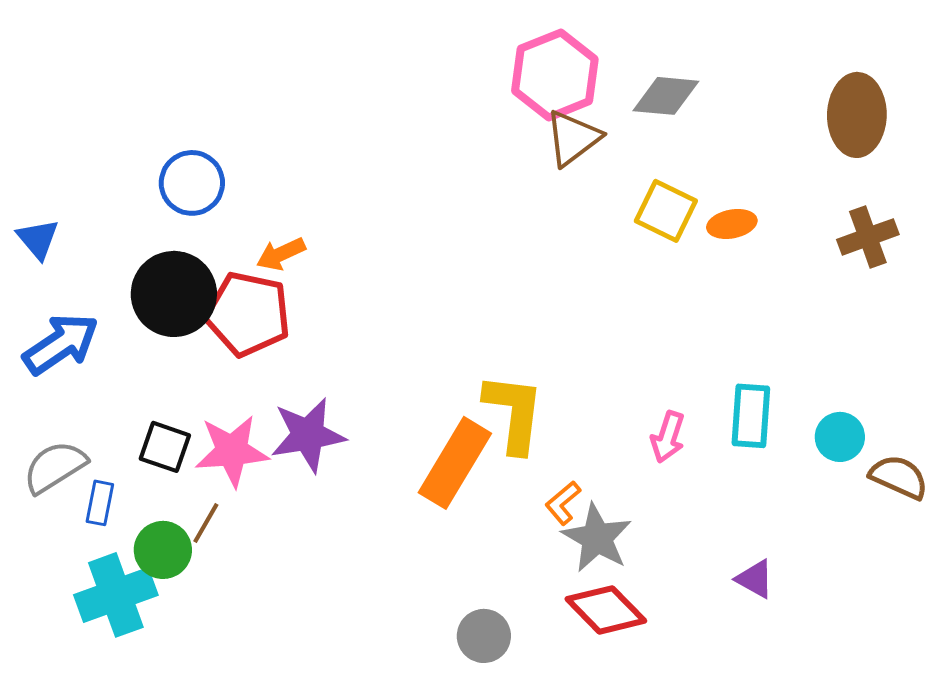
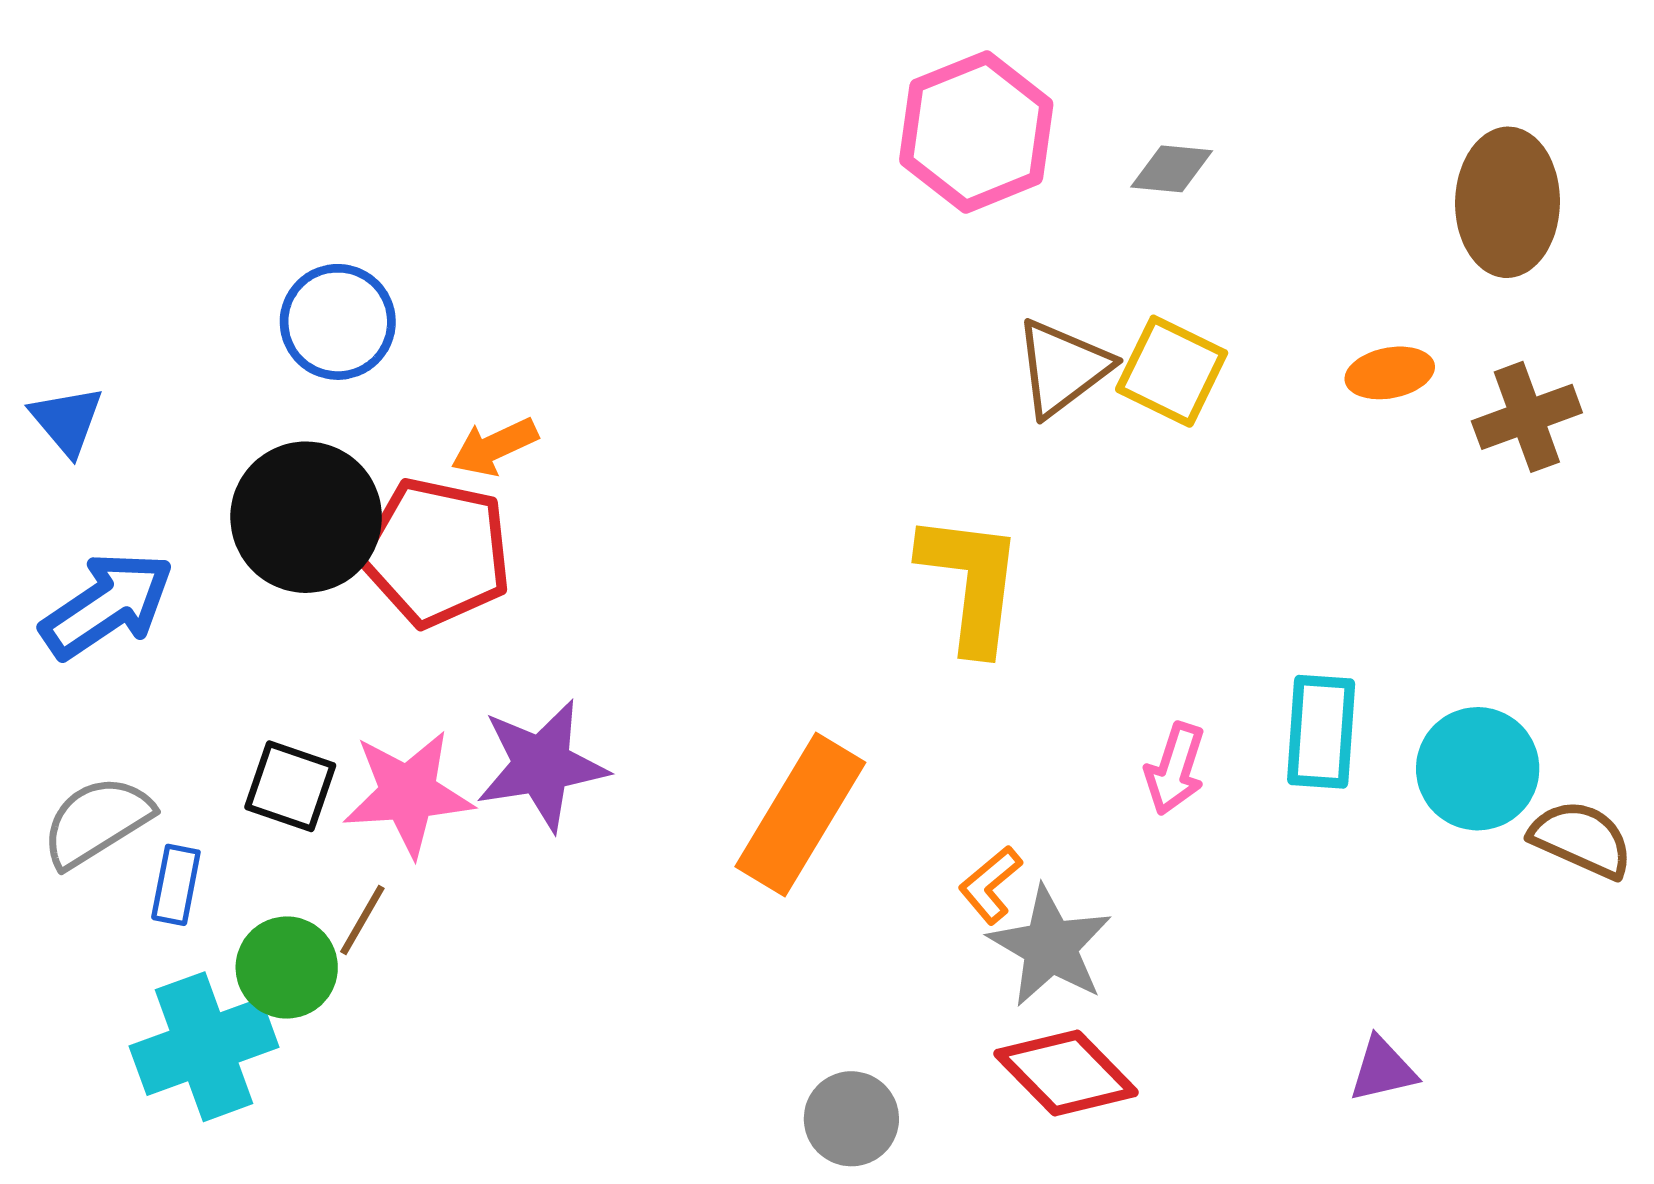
gray diamond: (666, 96) -> (1172, 169), size x0.7
brown triangle: (573, 138) -> (1062, 368), moved
orange ellipse: (732, 224) -> (1390, 373), moved
yellow L-shape: (514, 413) -> (971, 582), moved
cyan circle: (840, 437) -> (1478, 769), size x1.4
purple triangle: (755, 579) -> (1383, 1070), moved, turned -42

